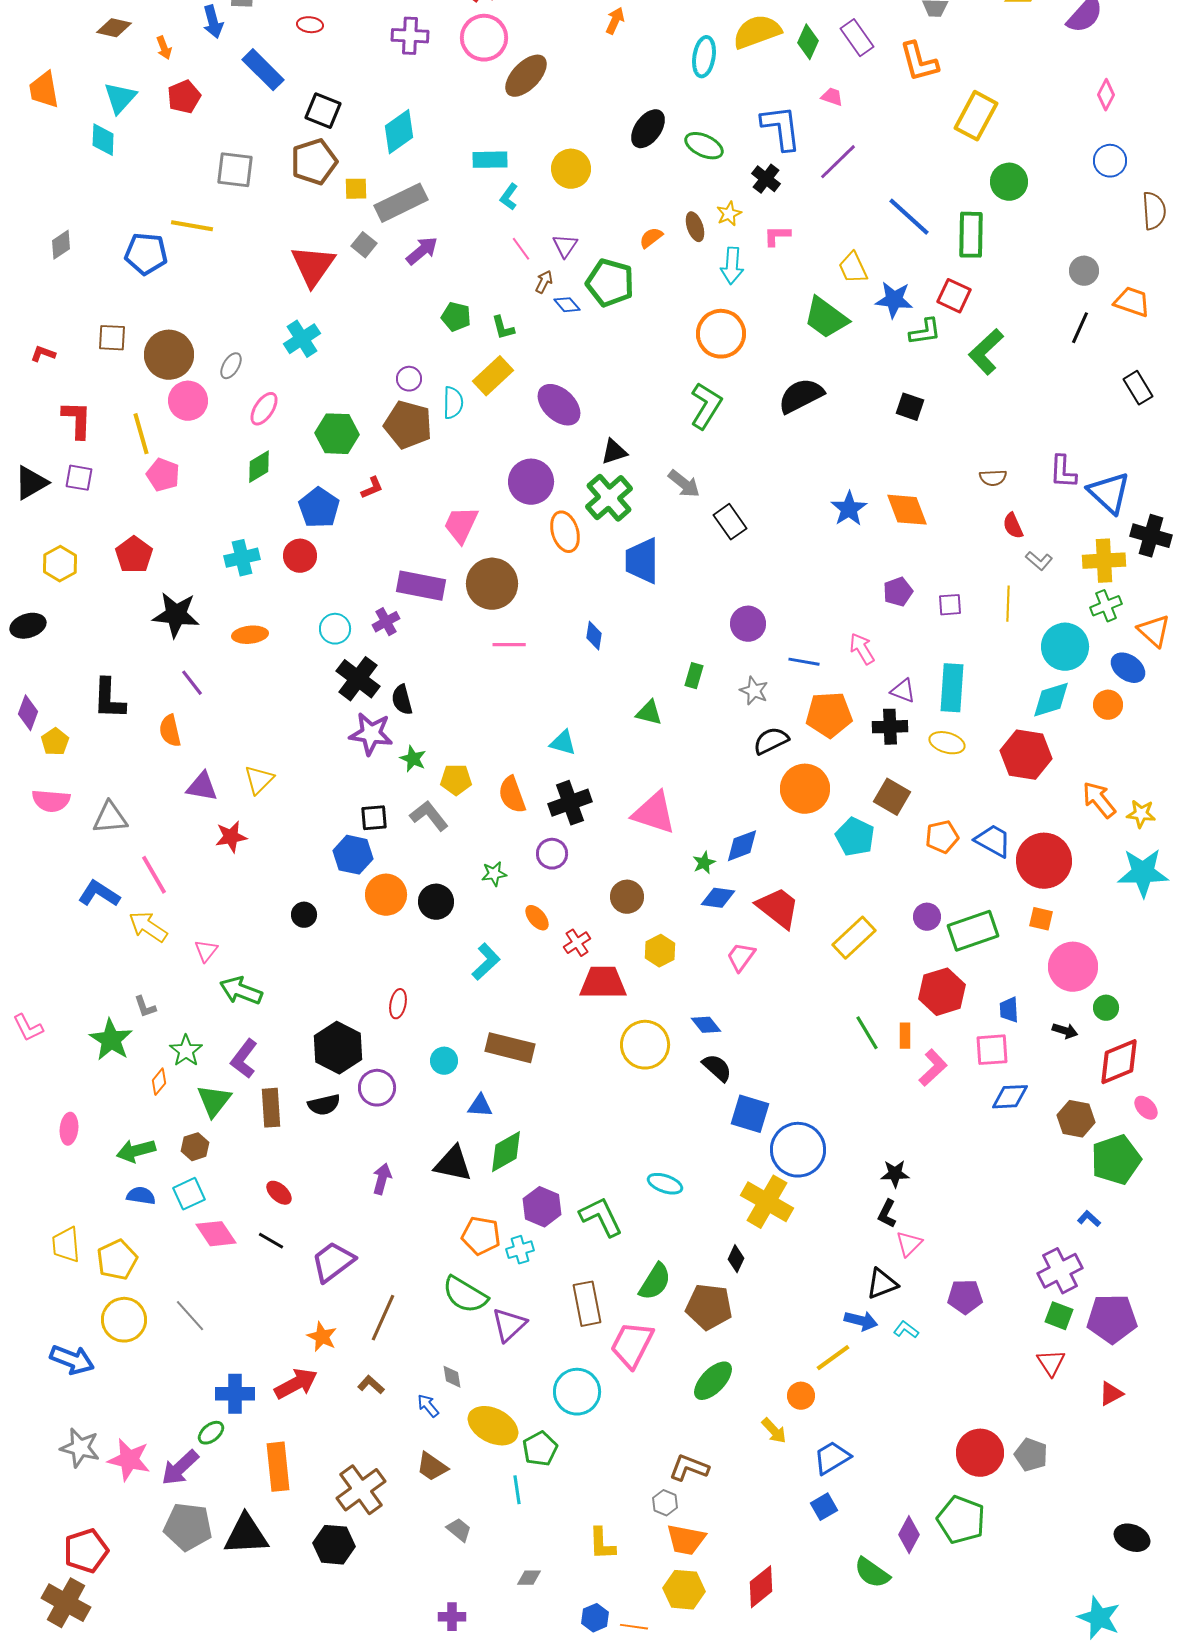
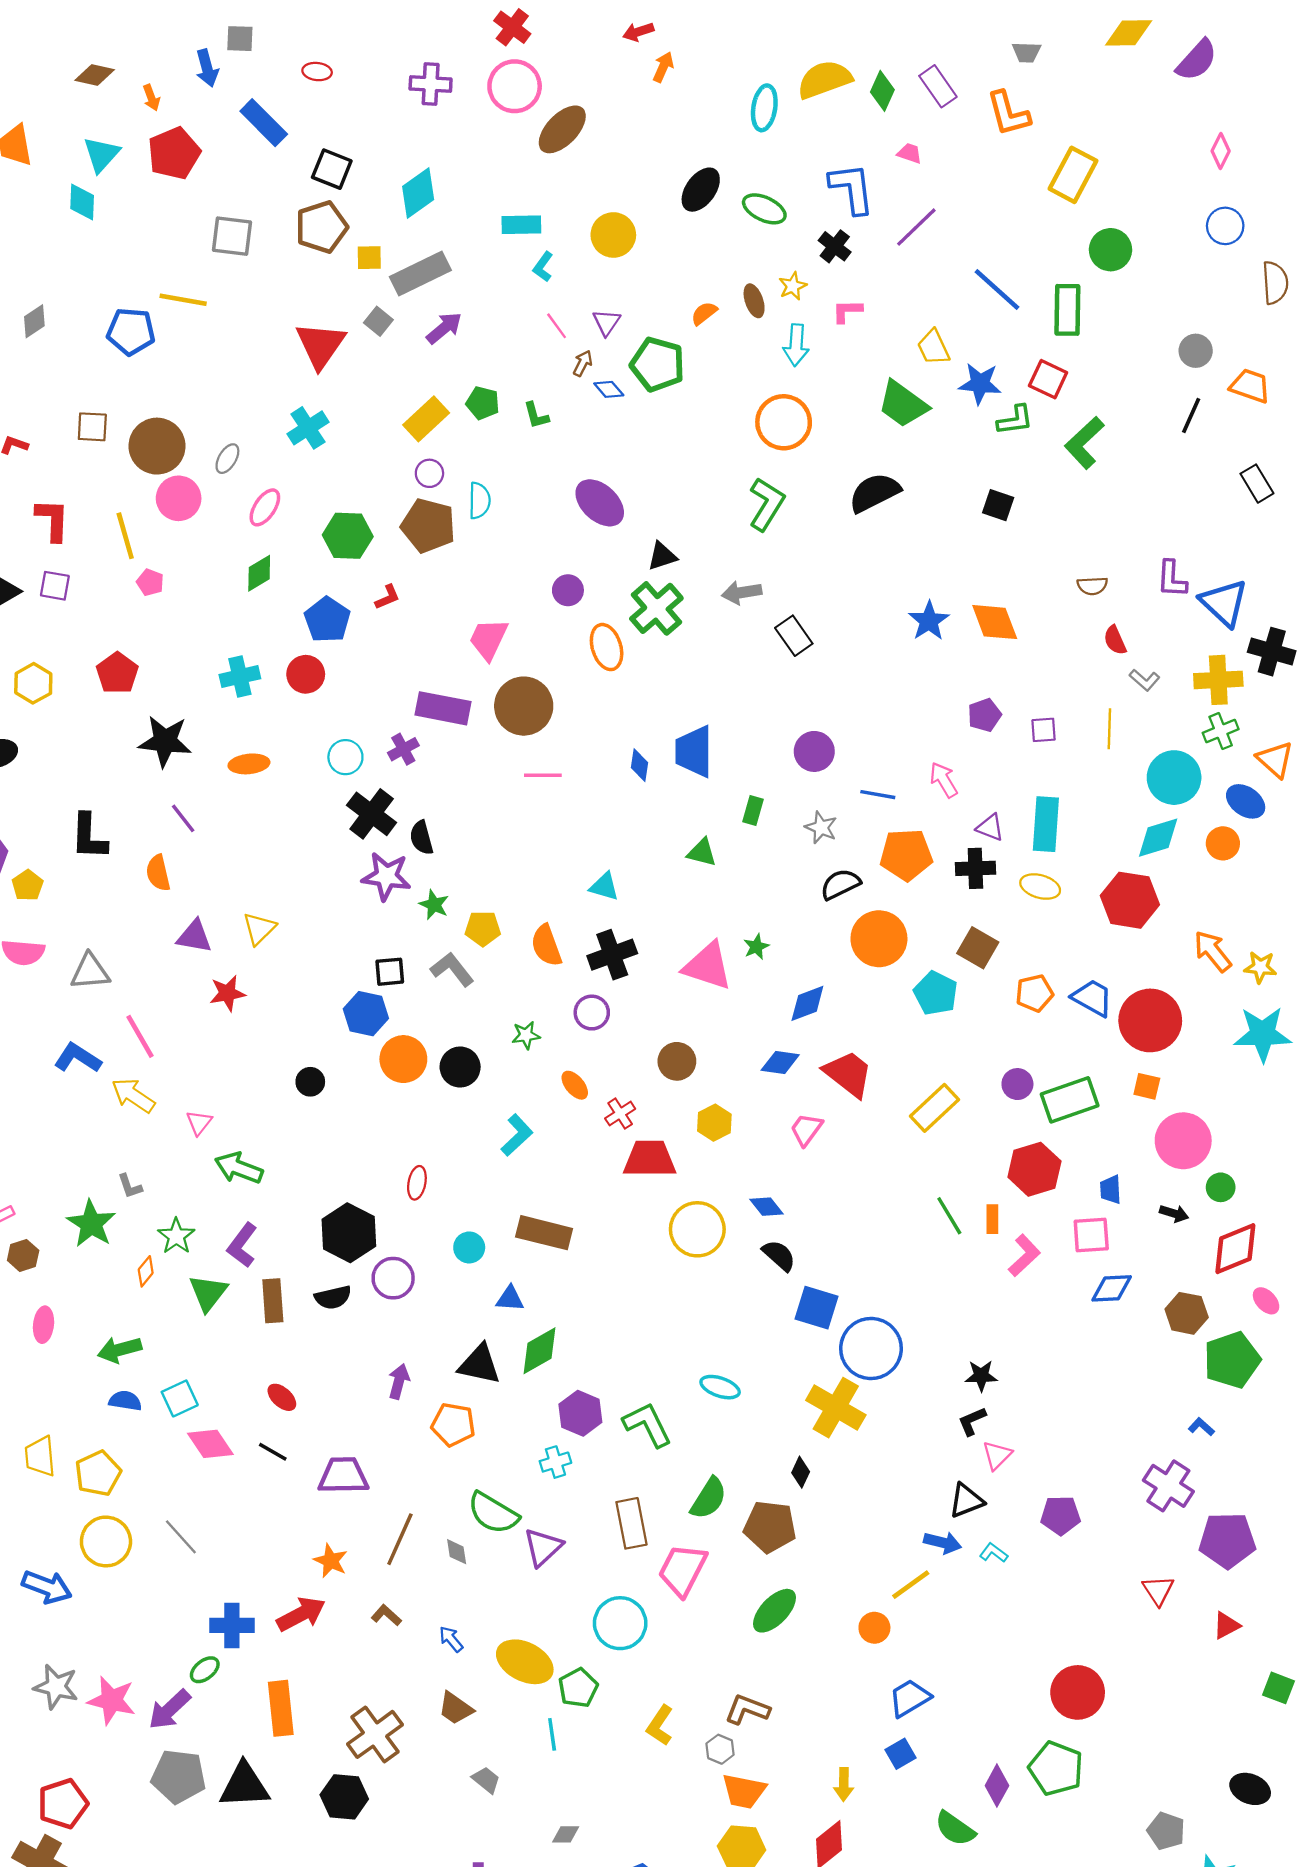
red pentagon: (184, 97) -> (174, 153), size x1.4
yellow rectangle: (493, 376) -> (426, 419), moved
pink pentagon: (163, 475) -> (150, 582), size x0.7
purple circle: (531, 482) -> (568, 590), size x0.6
gray arrow: (684, 484) -> (742, 593), turned 132
blue trapezoid: (642, 561) -> (694, 751), moved
green star: (704, 863) -> (756, 947), moved
brown hexagon: (195, 1147) -> (23, 1255), moved
black L-shape: (887, 1214) -> (972, 1421), turned 40
orange pentagon: (481, 1236) -> (453, 1425), moved
purple trapezoid: (333, 1262) -> (343, 1476), turned 36
purple cross: (1060, 1271) -> (1168, 1486), turned -30
green square: (1059, 1316) -> (1278, 1688), moved
gray diamond: (452, 1377) -> (457, 1552), moved
yellow arrow: (774, 1431) -> (844, 1784), moved, turned 44
gray pentagon: (1031, 1455) -> (1166, 1831), moved
yellow L-shape: (602, 1544) -> (660, 1725), moved, turned 36

